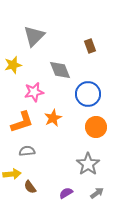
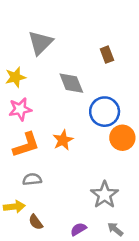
pink star: (34, 92) -> (20, 109), moved
orange circle: (96, 127) -> (122, 138), moved
gray arrow: (97, 193) -> (115, 229), turned -104

